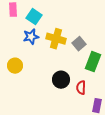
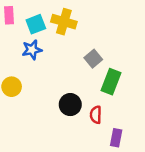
cyan square: (34, 17) -> (36, 24), turned 35
yellow cross: (56, 39) -> (64, 22), moved

